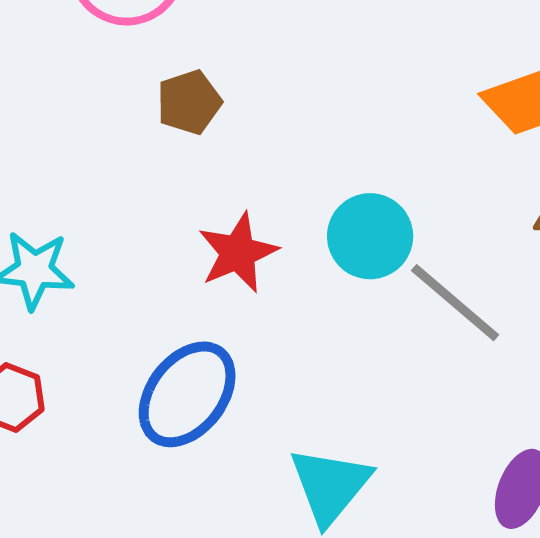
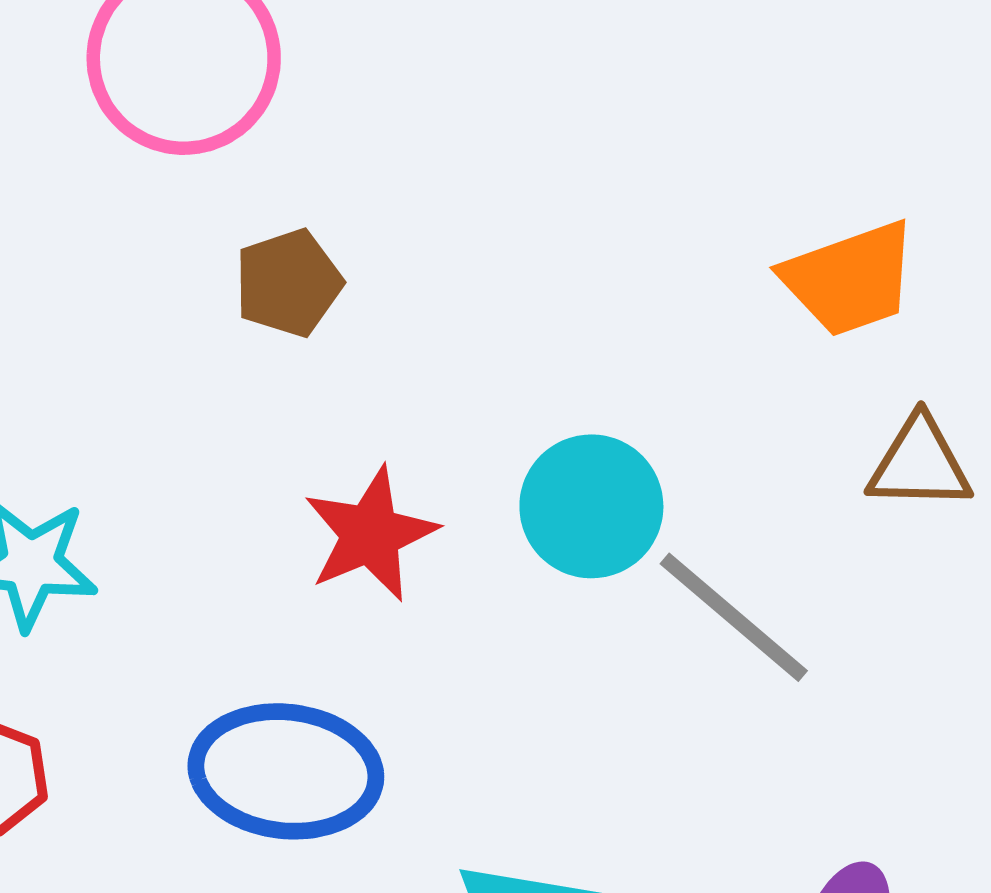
blue ellipse: (187, 394) -> (286, 771), turned 59

